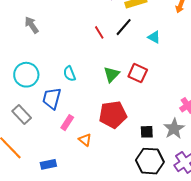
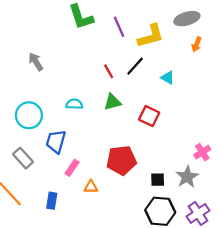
cyan semicircle: (69, 74) -> (74, 104), moved, turned 112
green triangle: (111, 74) -> (112, 102), moved, turned 30
orange triangle: (85, 140) -> (91, 187), turned -40
blue rectangle: (48, 164) -> (52, 201), moved, turned -70

